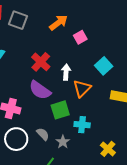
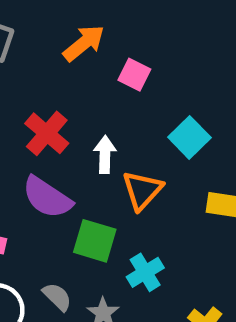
pink square: (80, 37) -> (134, 75), turned -32
green square: (60, 110) -> (95, 241), turned 36
cyan cross: (82, 125) -> (145, 272), turned -35

